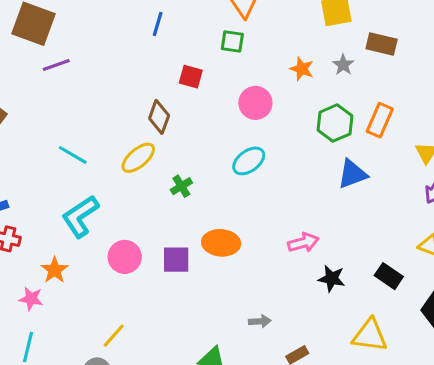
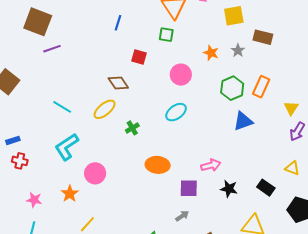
brown diamond: (159, 117) -> (118, 83), turned -55
purple square: (176, 260) -> (189, 188), moved
orange star: (55, 270) -> (70, 194), moved
gray arrow: (260, 321) -> (182, 216), turned -32

